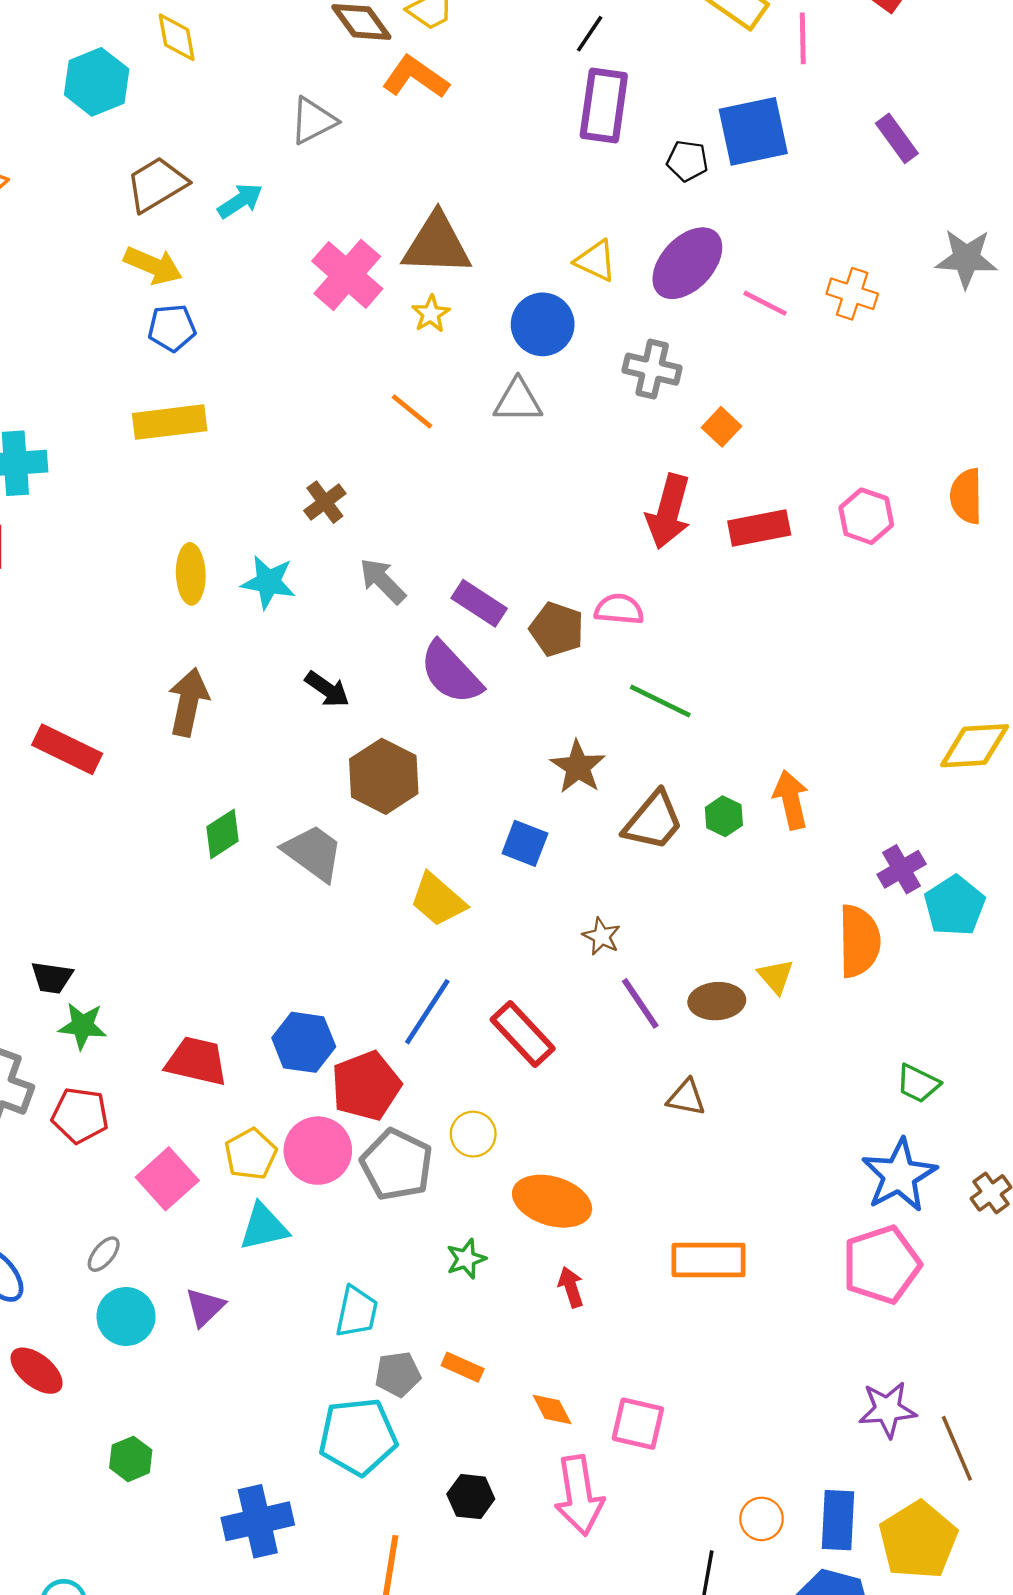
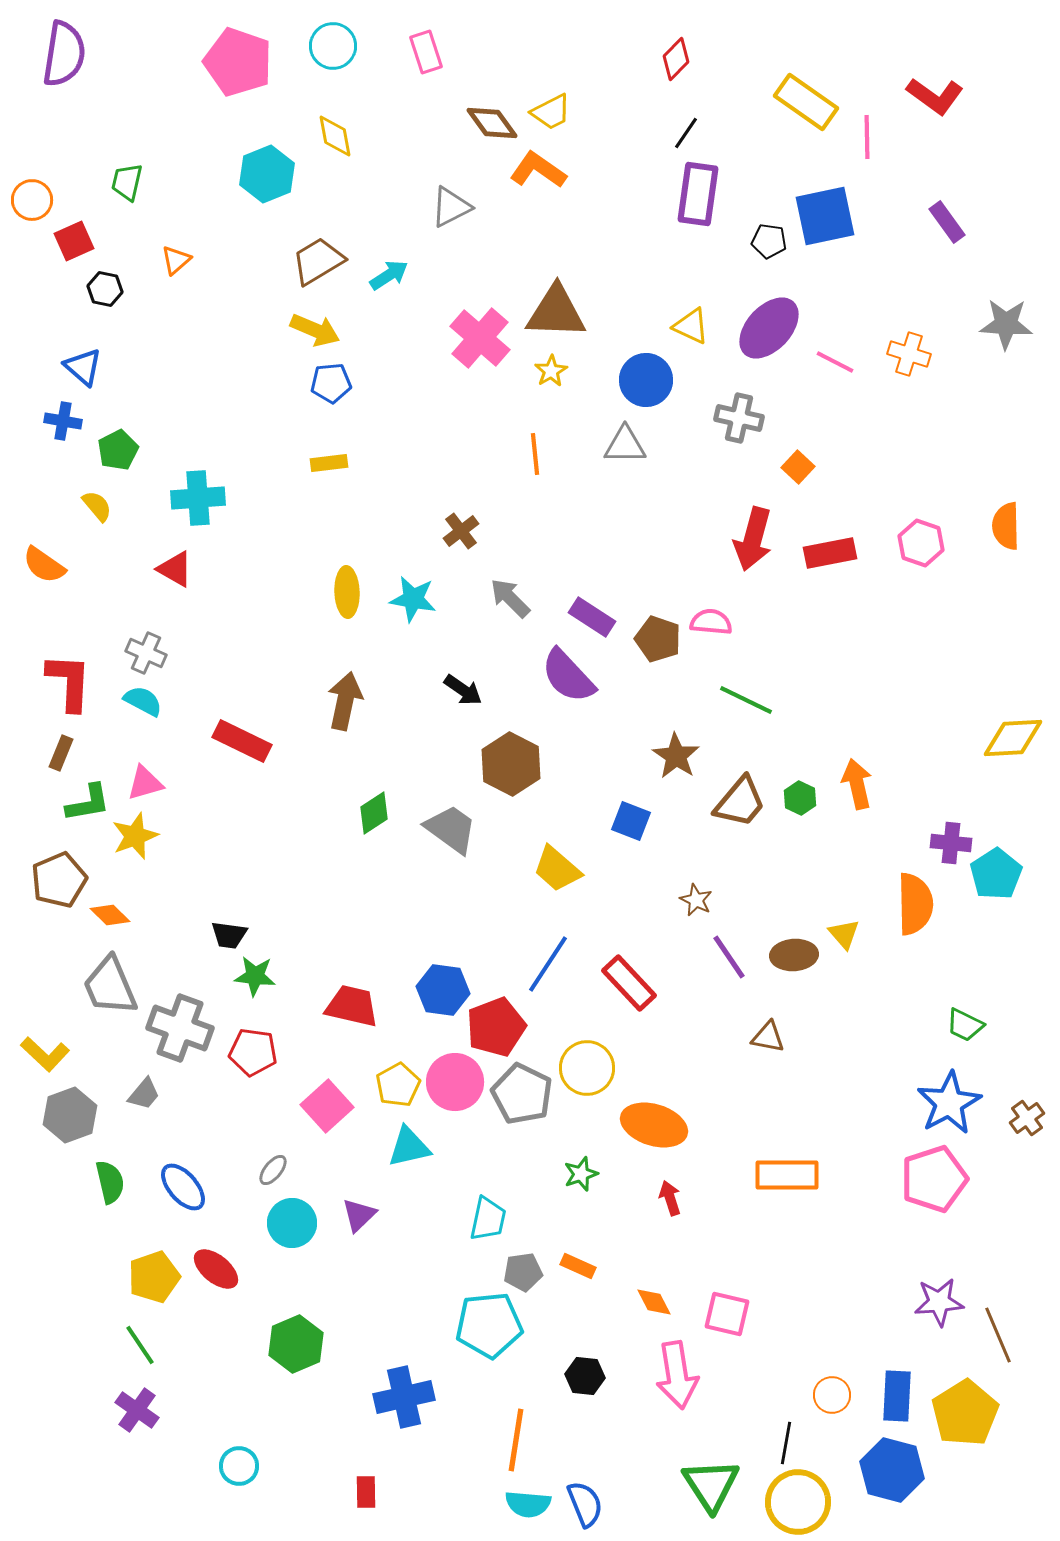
orange line: (412, 411) -> (535, 454), turned 45
yellow rectangle: (170, 422) -> (329, 463), size x0.6
purple cross: (902, 869) -> (951, 843), turned 36
yellow circle: (473, 1134) -> (587, 1068), size x1.4
green hexagon: (131, 1459) -> (296, 1344), size x1.5

